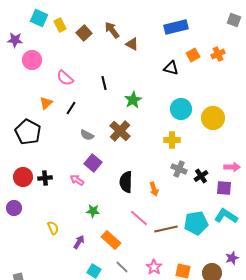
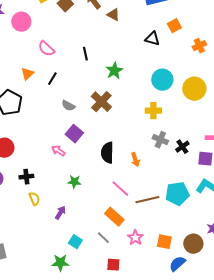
orange cross: (218, 54) -> (199, 46), moved
pink circle: (32, 60) -> (21, 22), moved
black cross: (45, 178) -> (26, 177), moved
orange rectangle: (111, 240) -> (114, 217), moved

